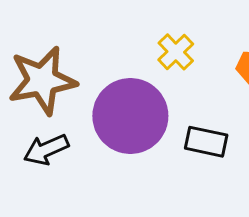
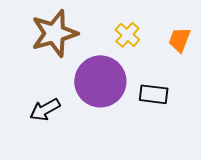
brown star: (42, 81) -> (54, 33), moved

